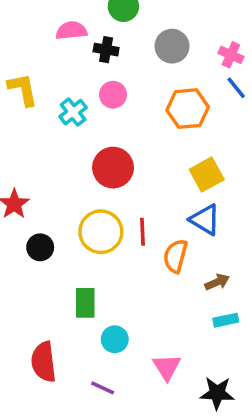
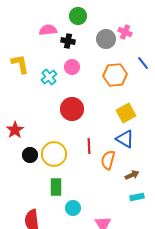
pink cross: (231, 55) -> (125, 32), moved
yellow circle: (101, 232) -> (54, 154), moved

